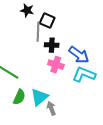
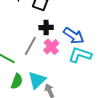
gray line: (38, 32) -> (30, 46), moved, turned 30
pink cross: (56, 65) -> (51, 47), turned 35

